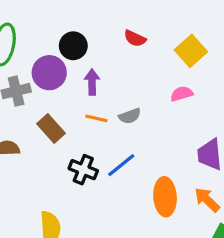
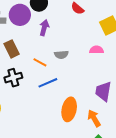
orange line: (96, 118) -> (40, 62), moved
black cross: (83, 170) -> (13, 78), moved, turned 36

